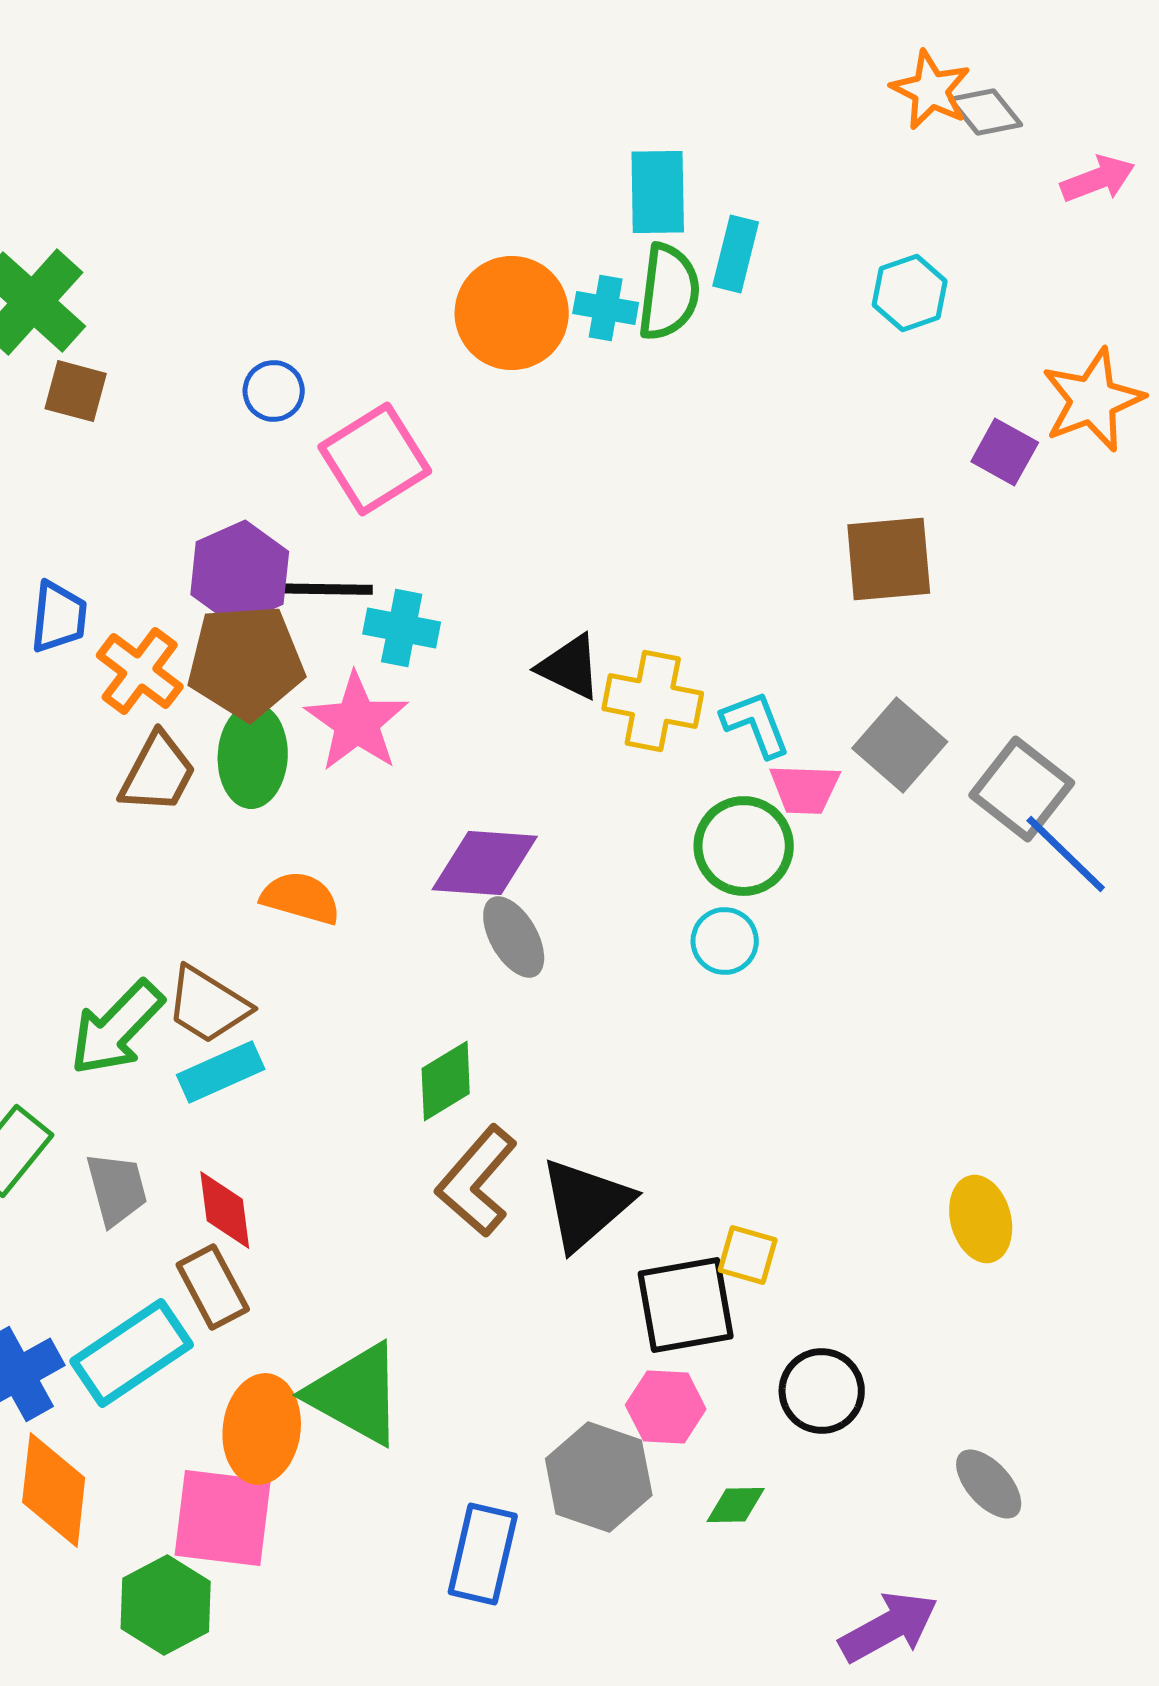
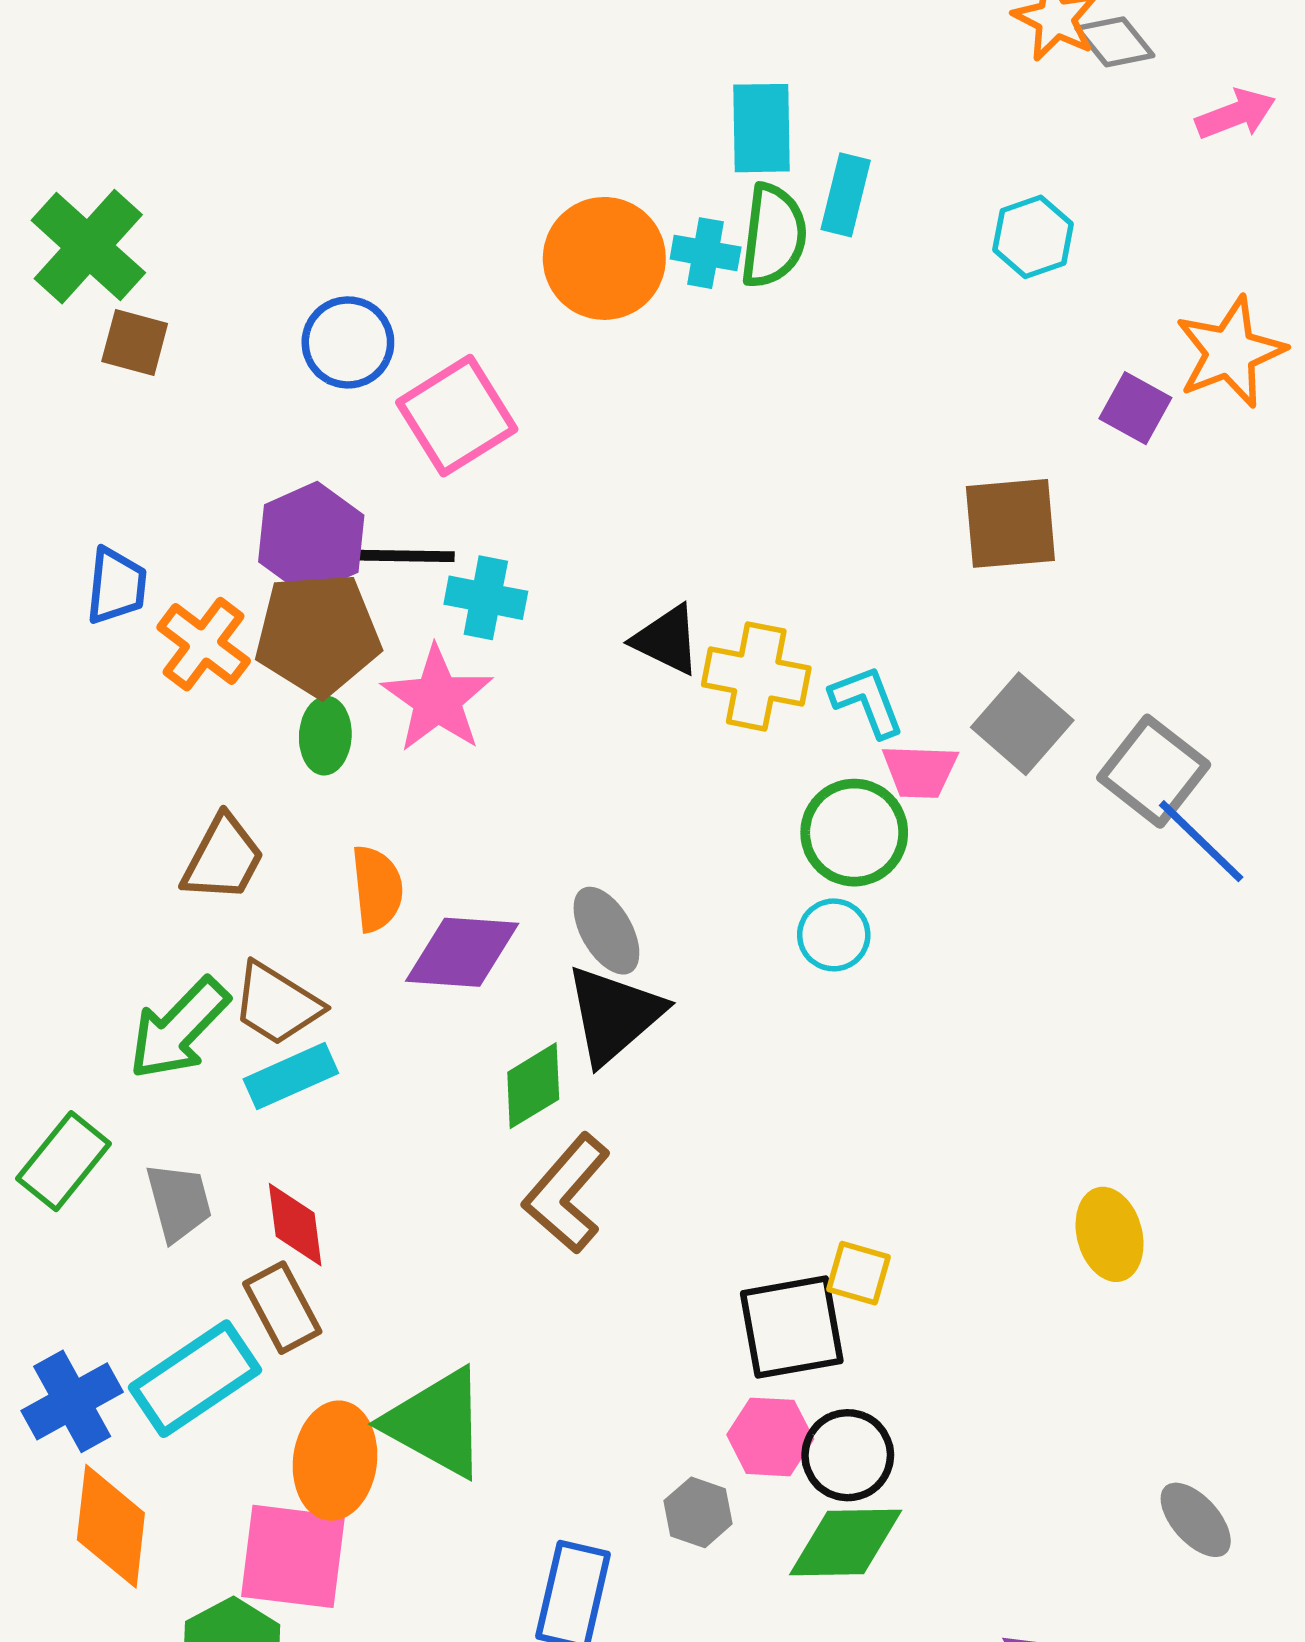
blue circle: (274, 391) -> (348, 342), size x1.4
green ellipse: (253, 756) -> (325, 736), size x0.7
brown trapezoid: (158, 773) -> (223, 858), moved
purple diamond: (485, 863) -> (462, 952), moved
orange semicircle: (301, 898) -> (377, 889), turned 68
black triangle: (586, 1204) -> (614, 1015), moved
black circle: (822, 1391) -> (848, 1455), moved
gray hexagon: (599, 1477) -> (698, 1512), size x0.6
gray ellipse: (989, 1484) -> (1196, 1520), moved
green diamond: (736, 1505) -> (846, 1542), size x1.8

